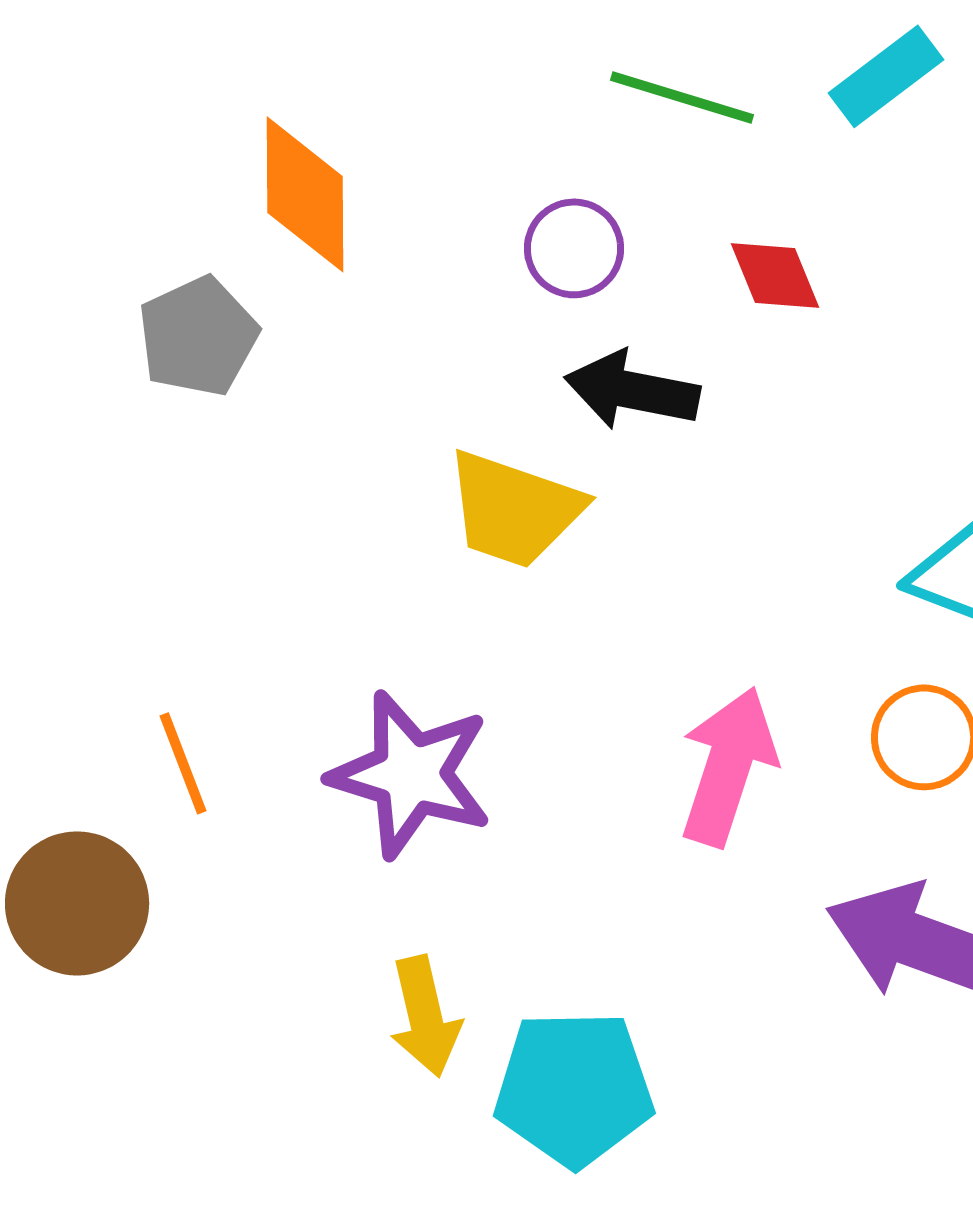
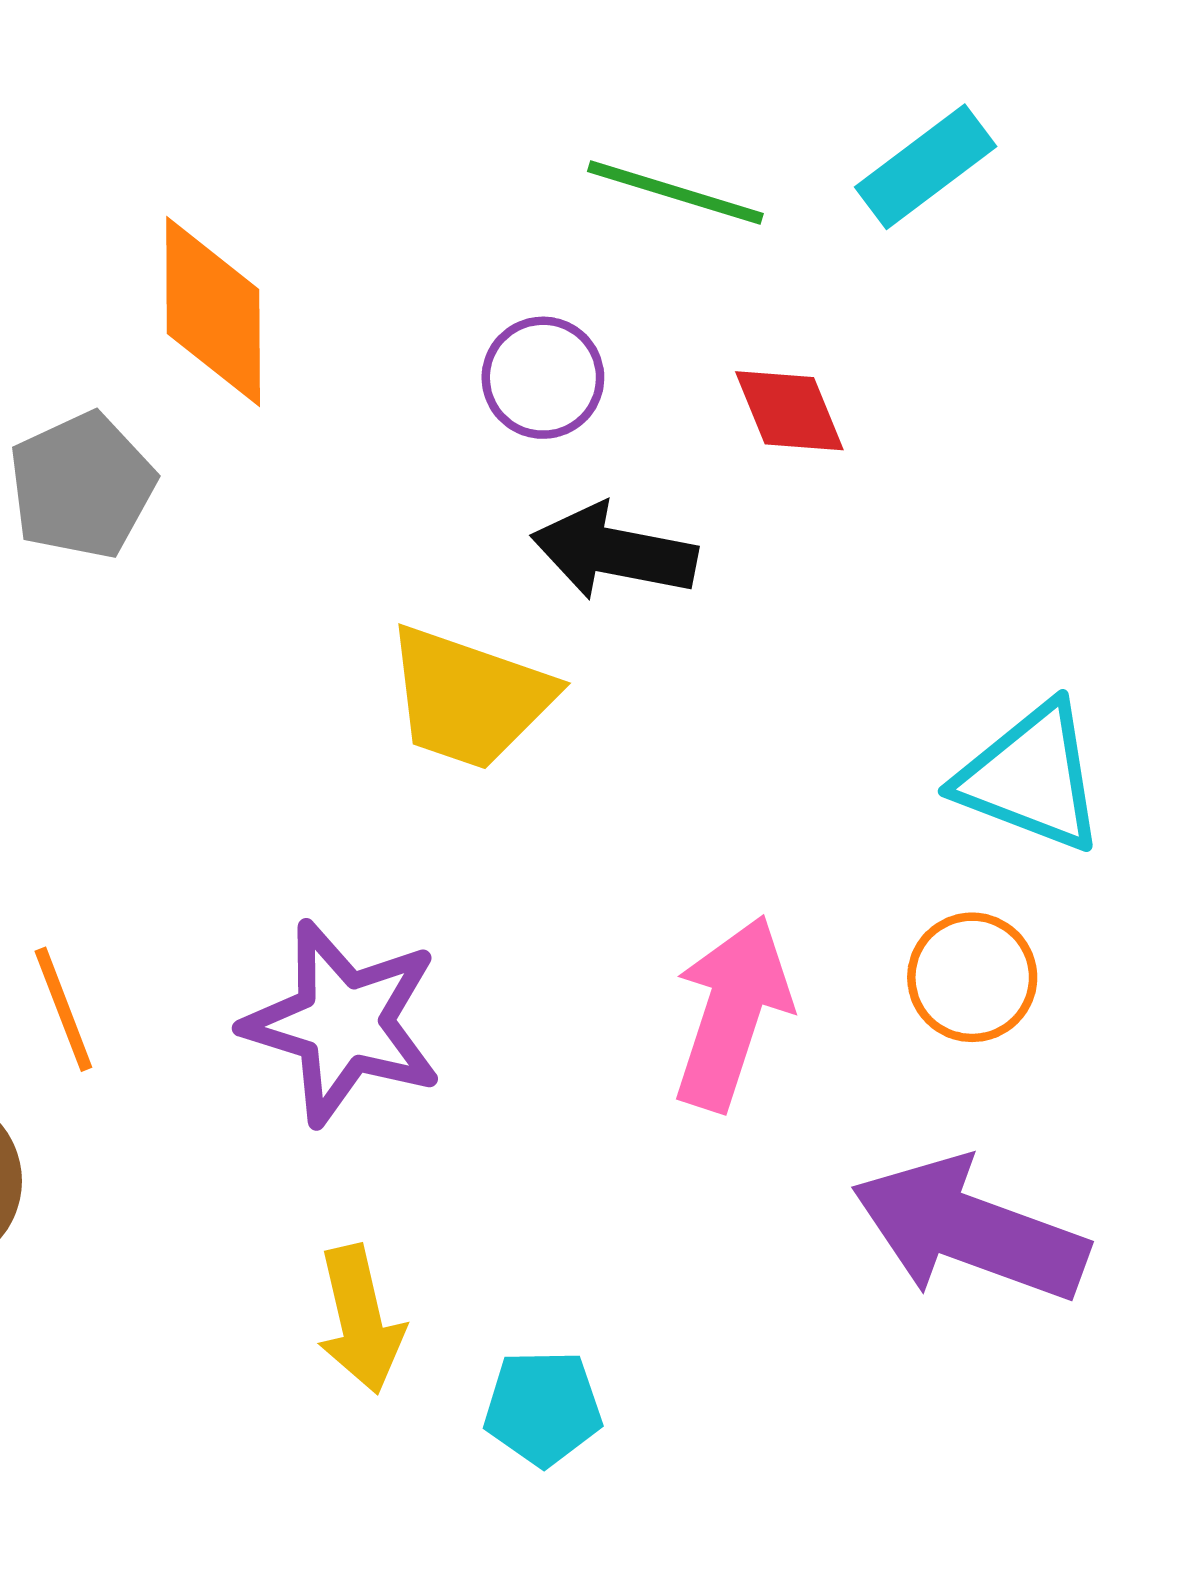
cyan pentagon: (574, 1088) -> (543, 1408), size x0.6

